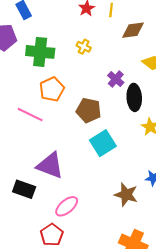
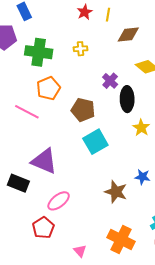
yellow cross: (84, 47) -> (80, 49), turned -32

